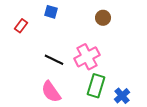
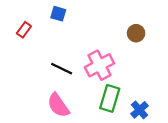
brown circle: (103, 18) -> (136, 33), moved

